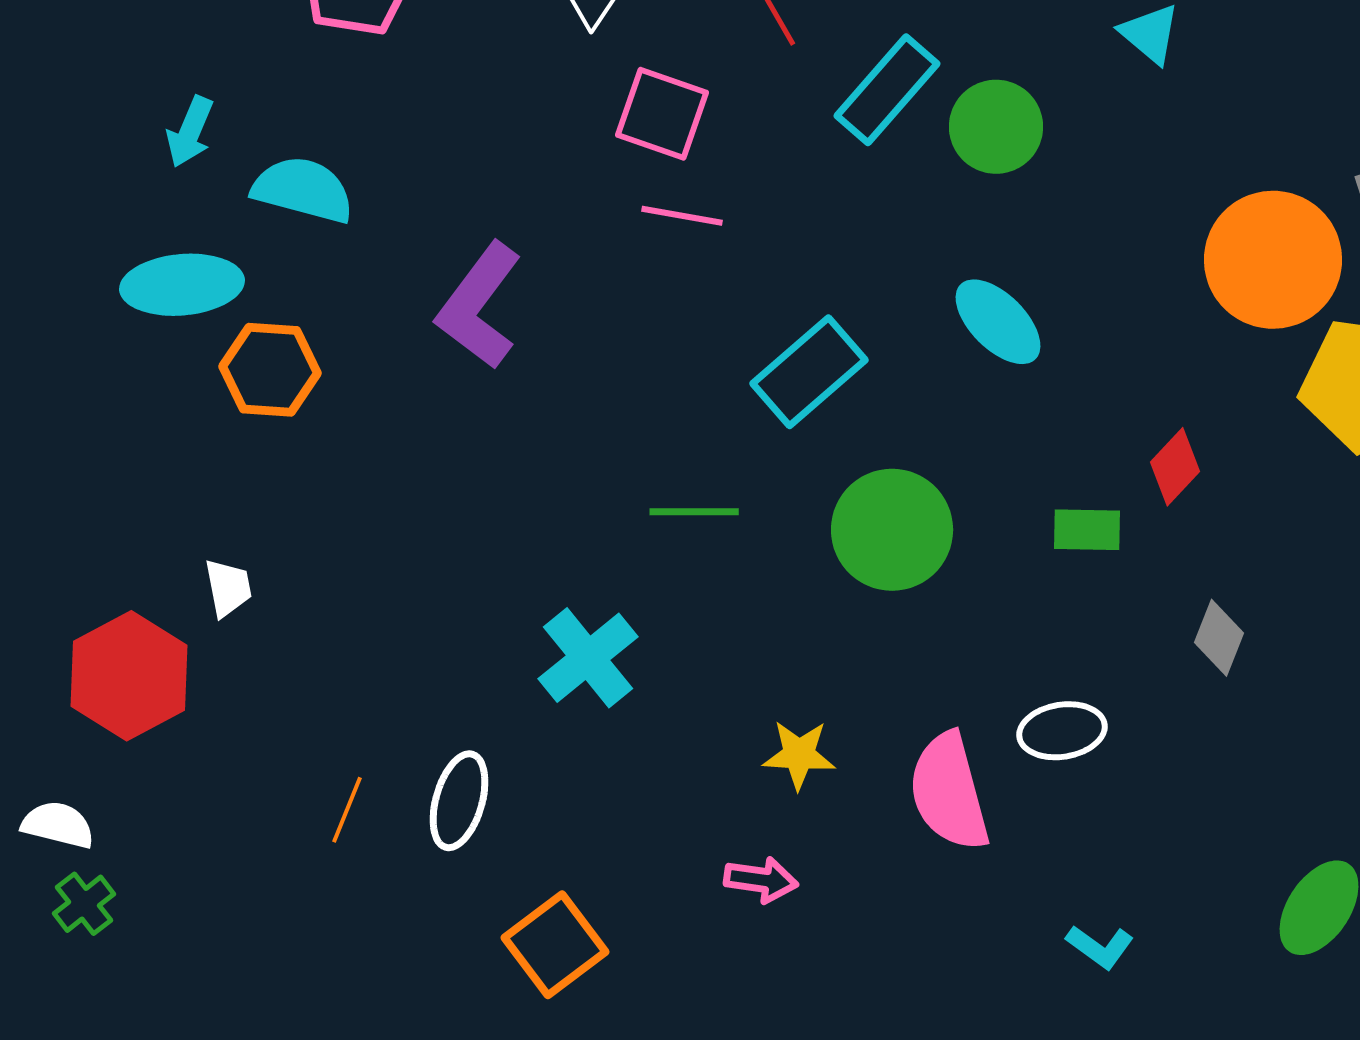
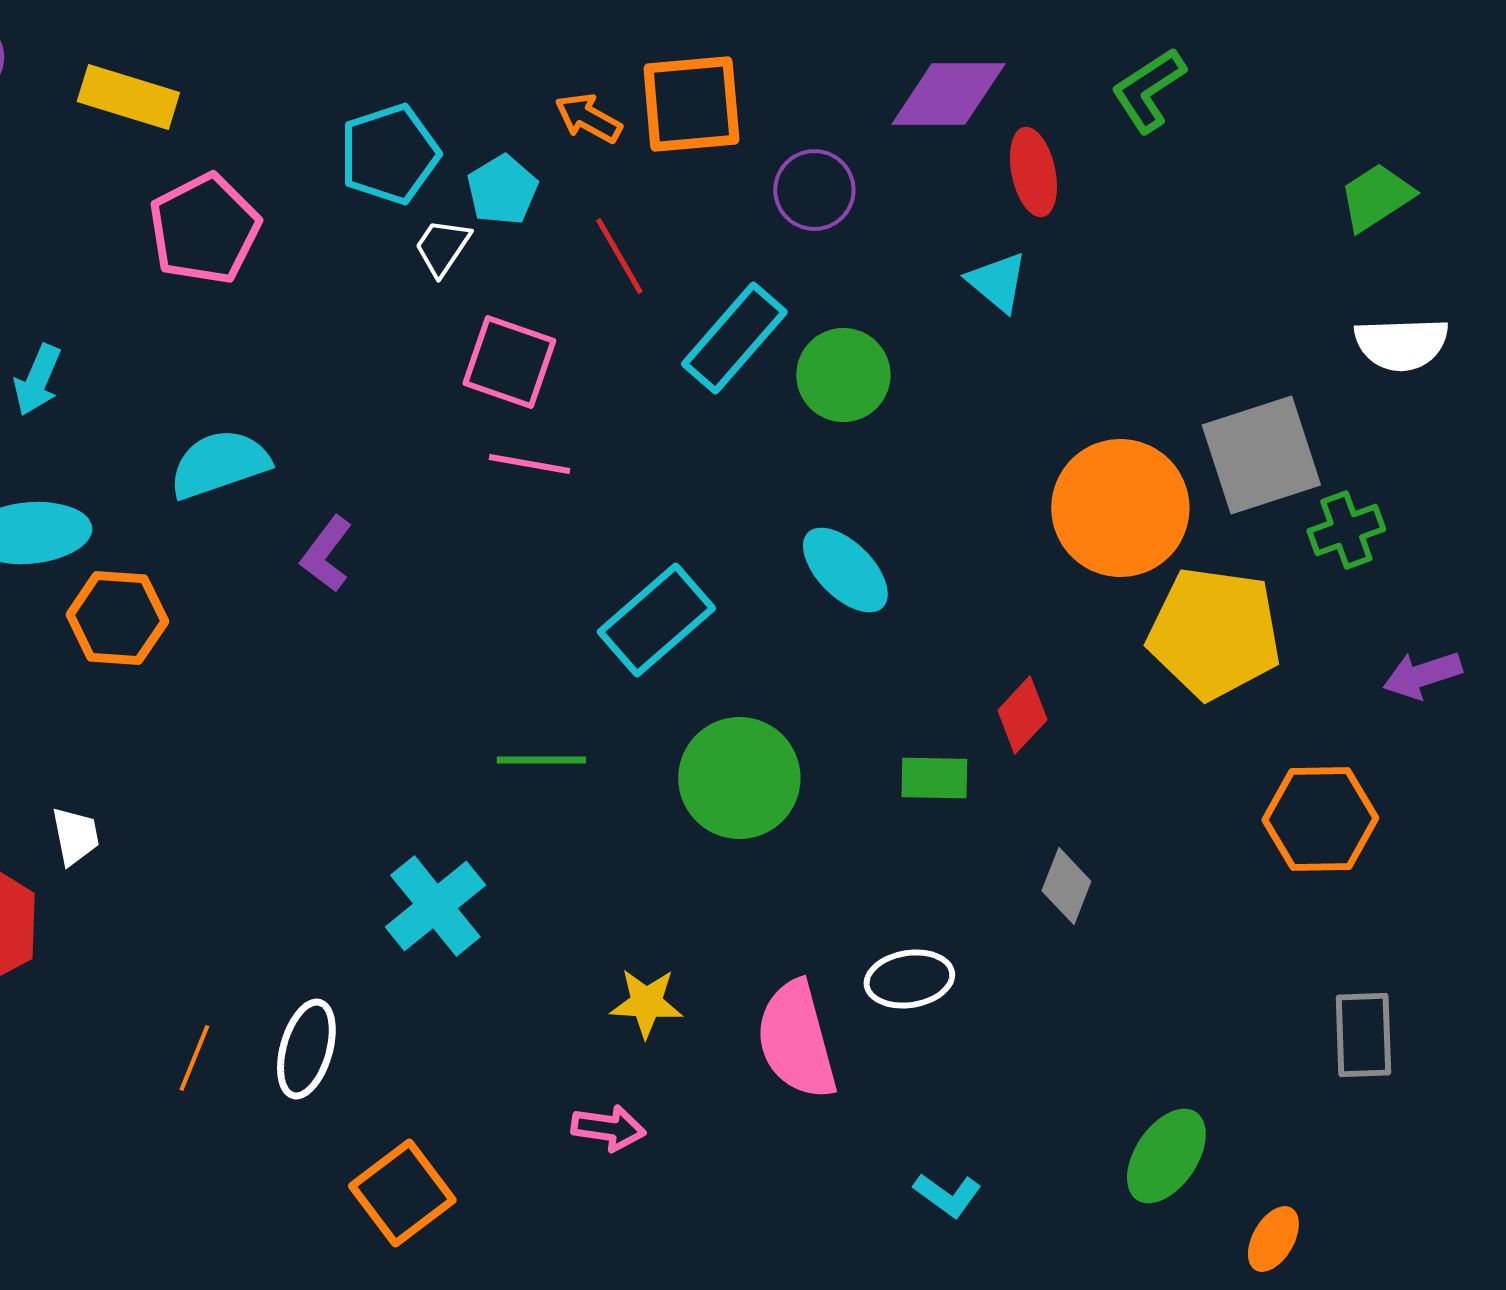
cyan semicircle: (303, 190) -> (219, 464), moved, turned -34
purple L-shape: (479, 306) -> (326, 554), size x0.6

